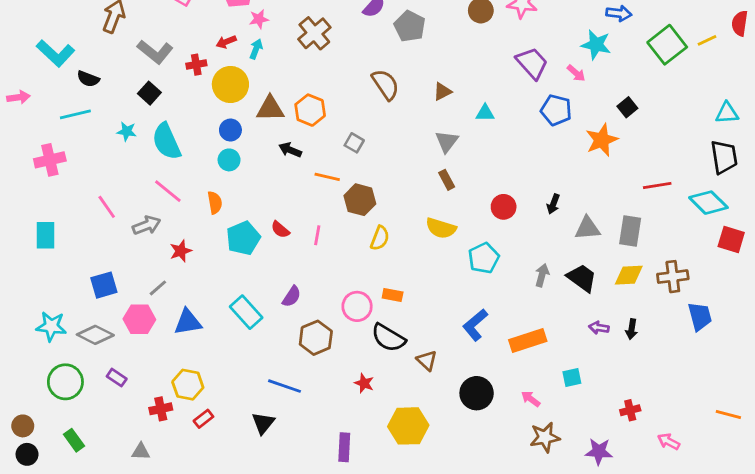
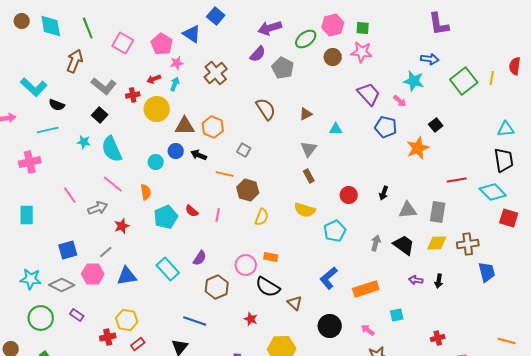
yellow line: (707, 40) -> (492, 78), turned -56
blue circle: (230, 130) -> (176, 151), moved

